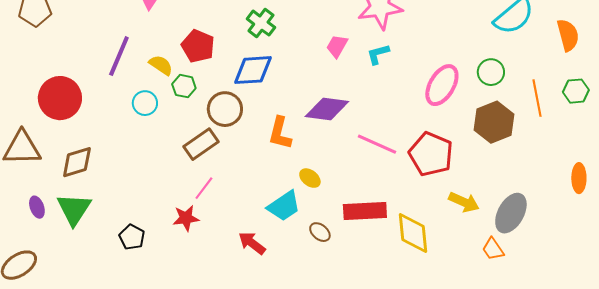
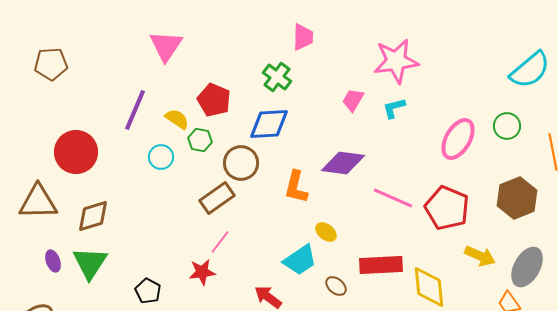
brown hexagon: (494, 122) -> (517, 198), moved

